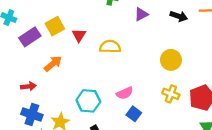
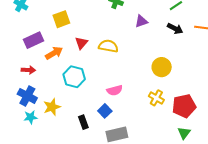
red triangle: (79, 35) -> (81, 43), moved
purple rectangle: (30, 37) -> (33, 40), moved
cyan hexagon: (88, 101) -> (74, 77), moved
blue square: (134, 114) -> (105, 111), moved

